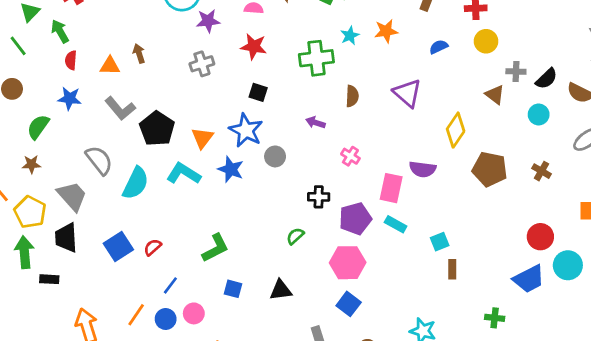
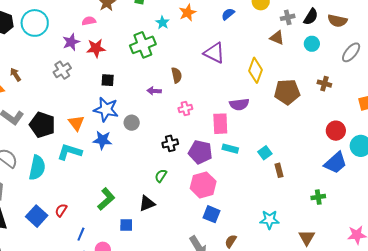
purple star: (208, 21) -> (71, 42), moved
brown semicircle: (352, 96) -> (177, 75), moved
pink cross: (350, 156) -> (185, 108), turned -32
purple pentagon: (355, 219) -> (200, 152), turned -30
black triangle: (281, 290) -> (147, 203), moved

